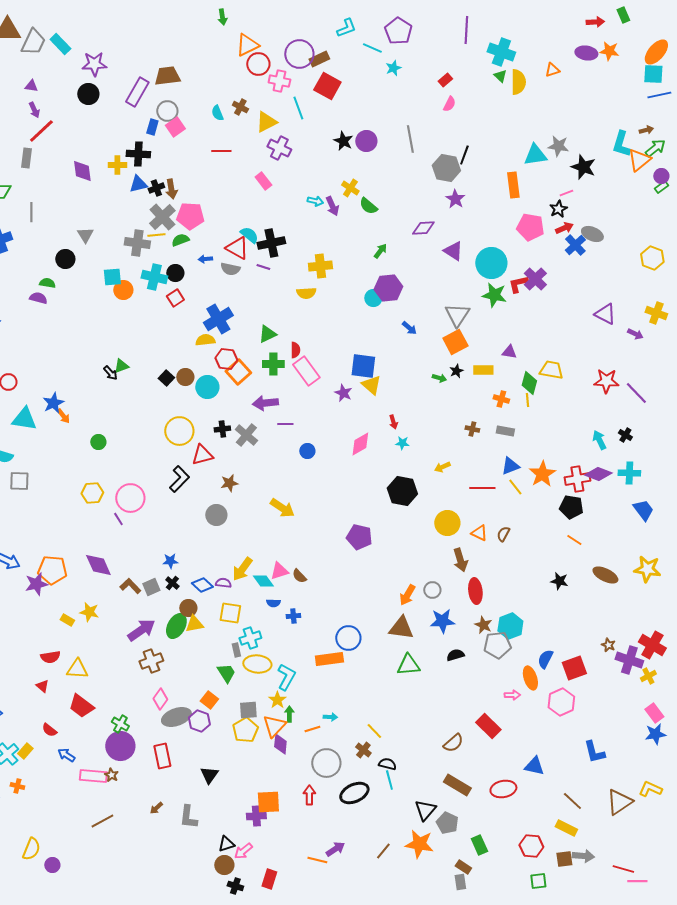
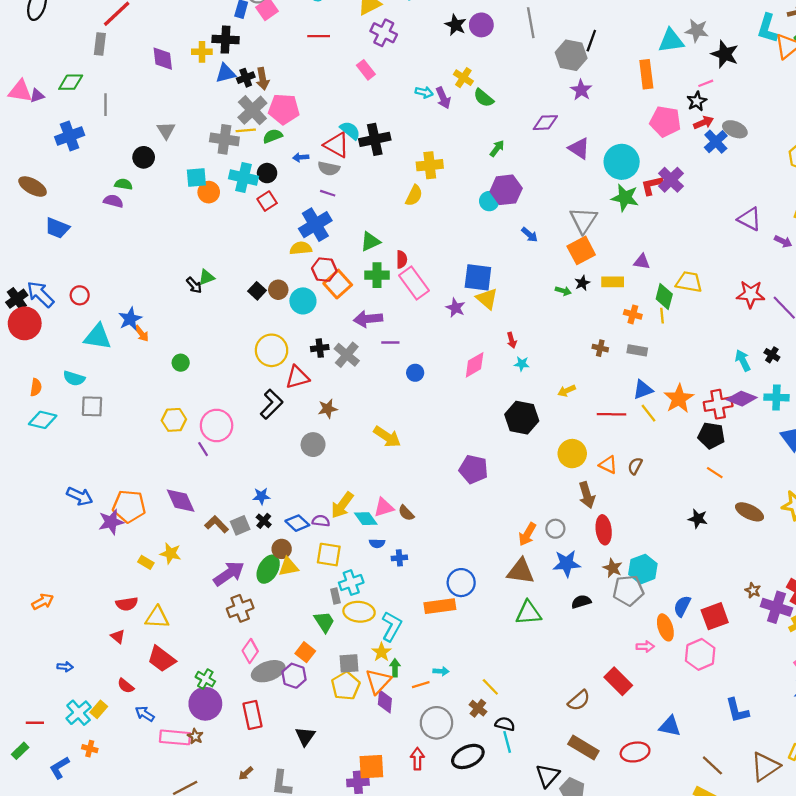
purple line: (263, 267) -> (328, 193), moved
yellow semicircle: (306, 293) -> (414, 195), turned -60

